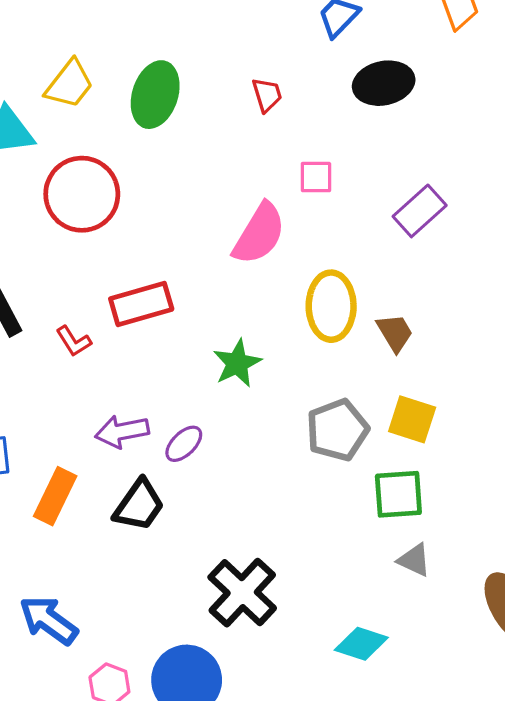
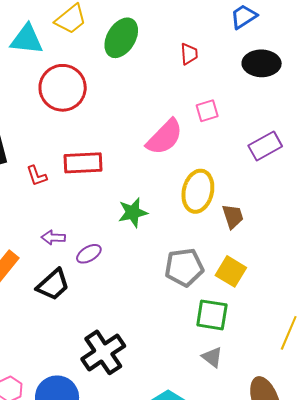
pink square: (316, 177) -> (207, 111), turned -30
purple arrow: (122, 431) -> (53, 238), size x0.7

